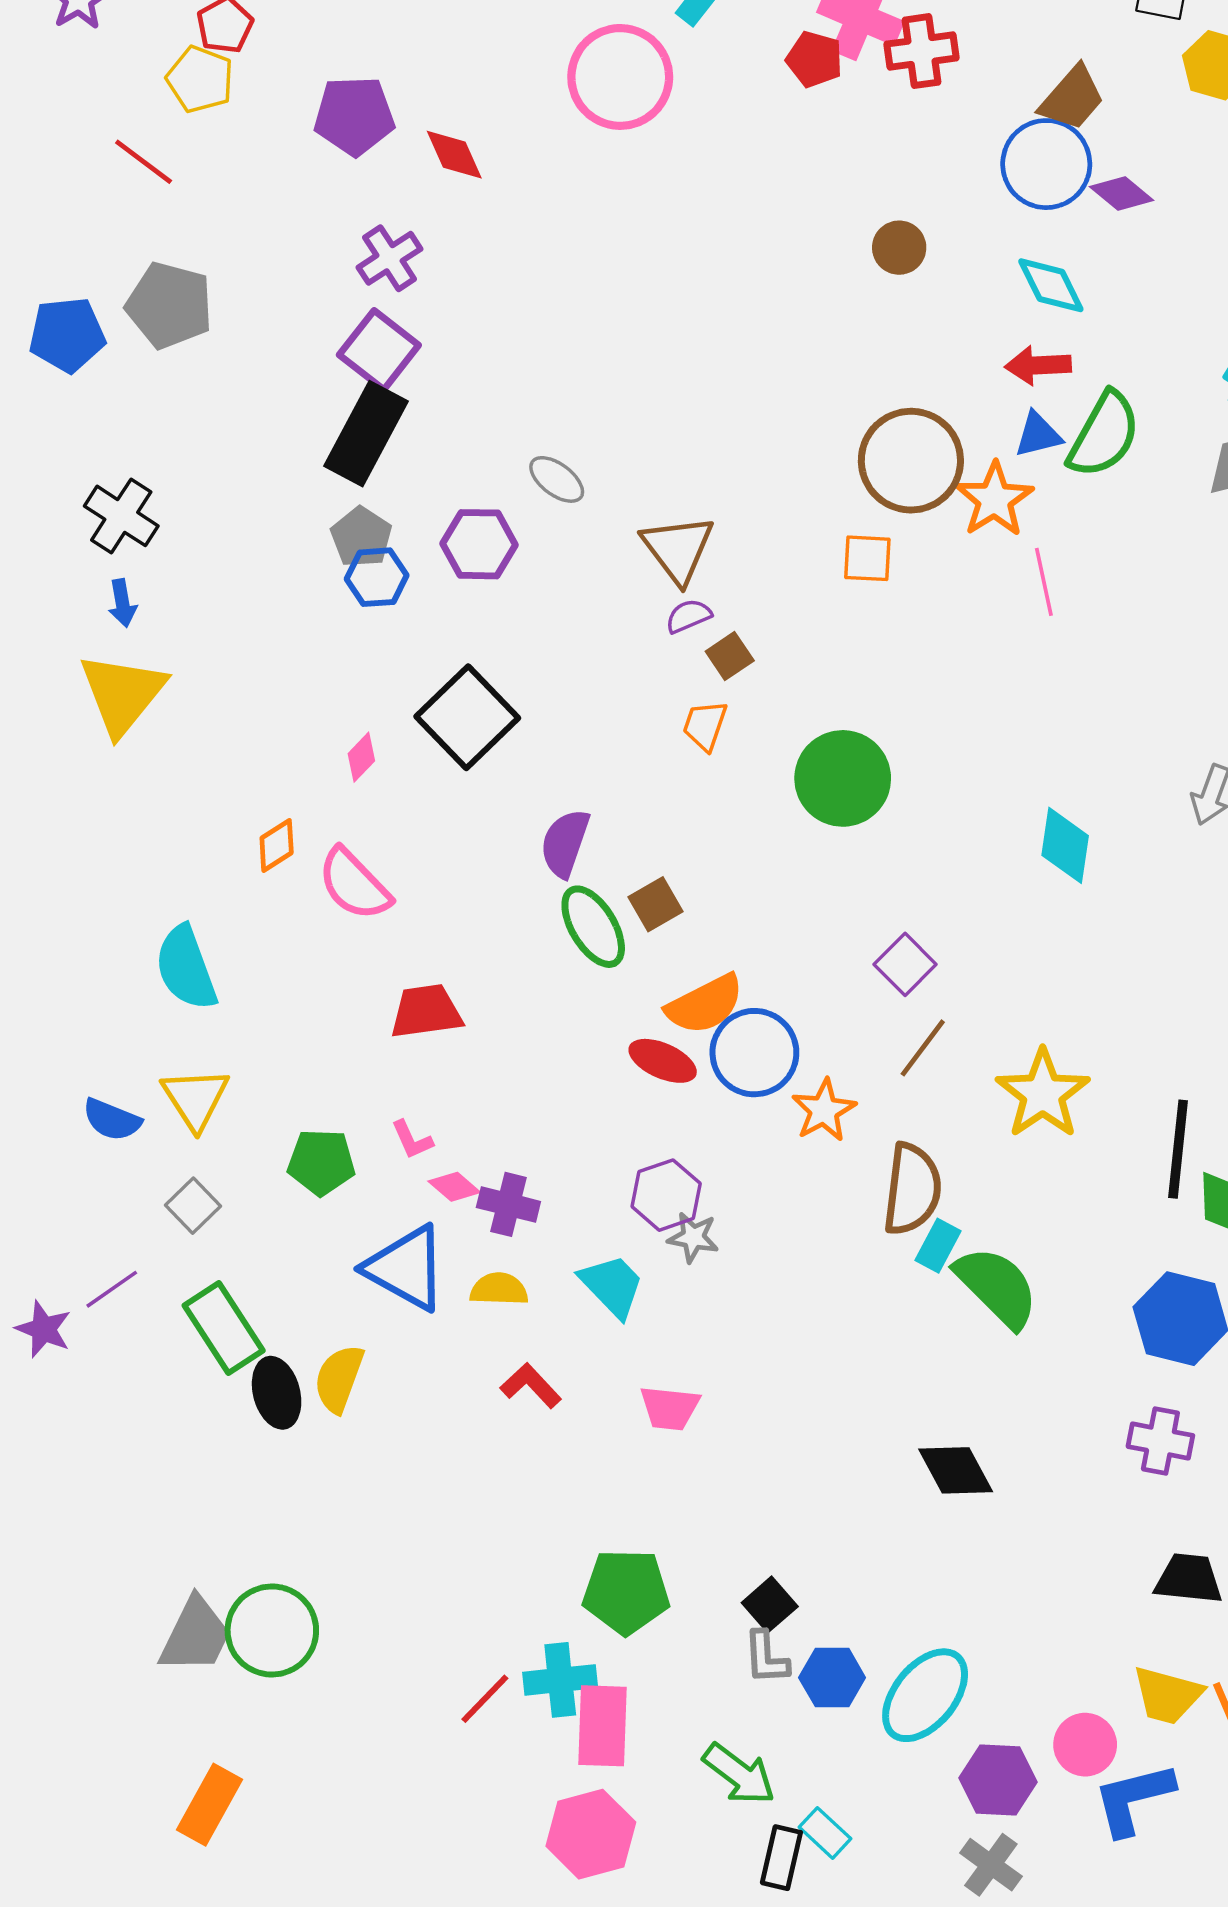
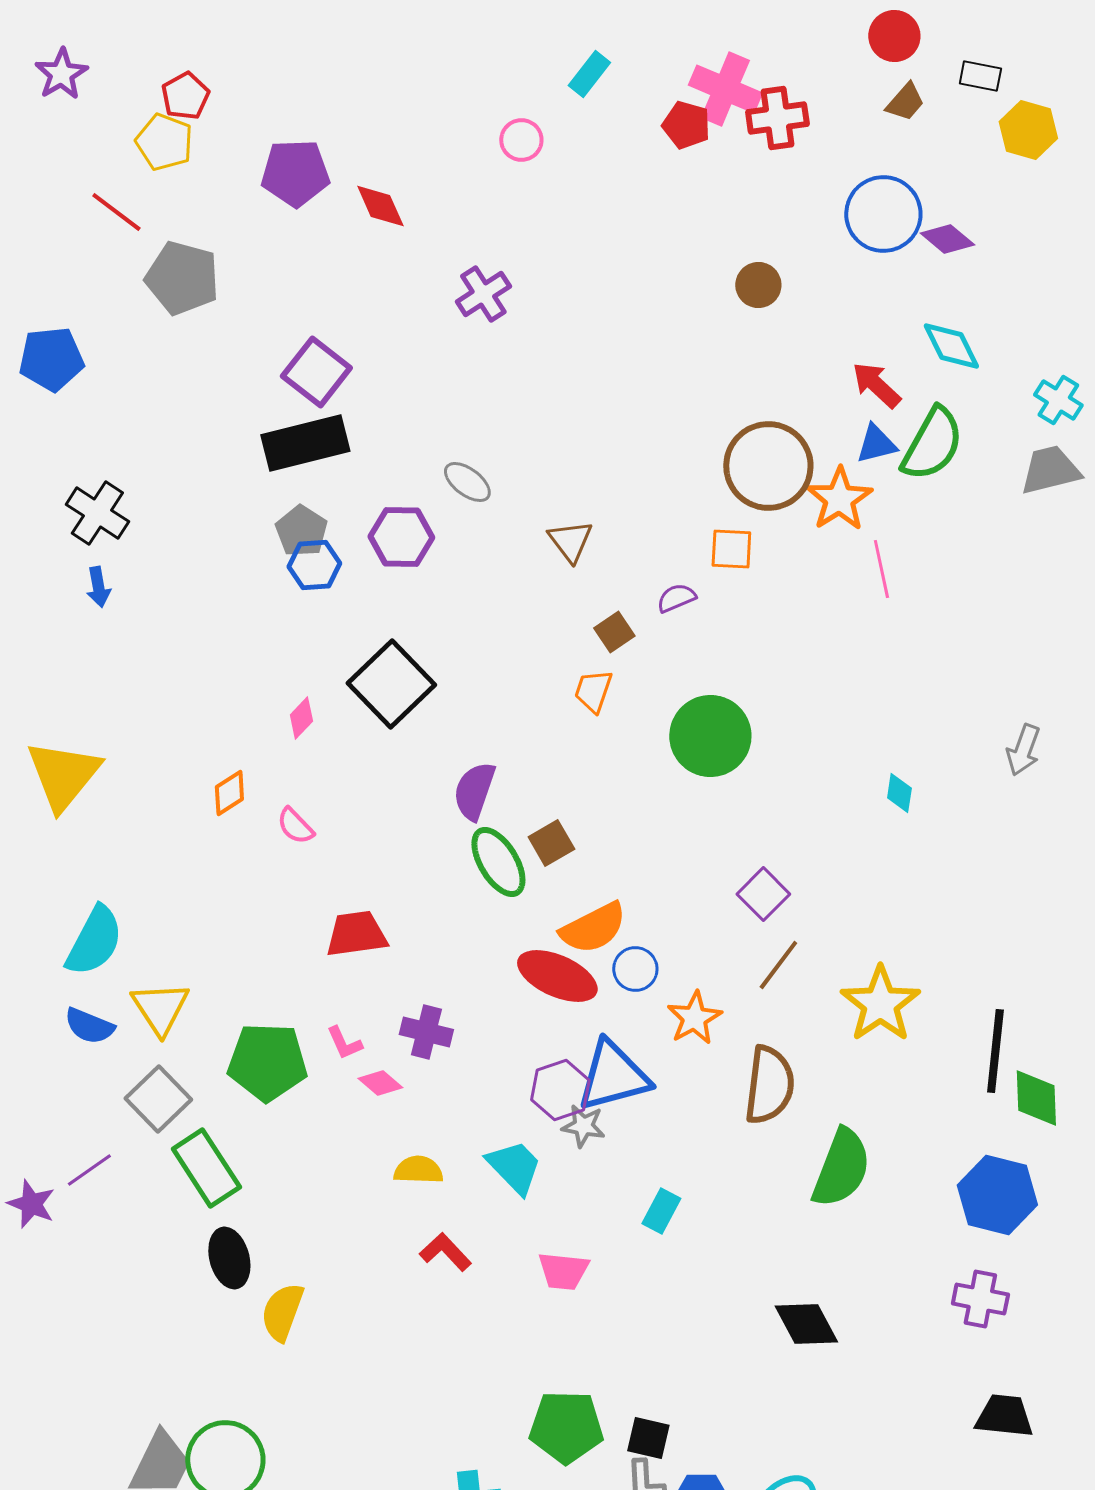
pink circle: (620, 77) -> (521, 140), size x0.5
brown trapezoid: (1072, 98) -> (905, 102), moved, size x0.7
purple cross: (390, 258) -> (483, 294), moved
cyan diamond: (1051, 285) -> (951, 346), moved
gray pentagon: (169, 305) -> (182, 278), moved
red arrow: (1038, 365) -> (876, 385), turned 46
black rectangle: (366, 434) -> (305, 443), turned 48
brown triangle: (678, 549) -> (570, 541), size x0.7
purple semicircle: (688, 616) -> (676, 598), moved
yellow triangle: (122, 694) -> (63, 775), moved
cyan diamond: (1065, 845) -> (899, 793), size x0.6
pink semicircle: (354, 884) -> (295, 826), size x0.6
cyan semicircle: (186, 968) -> (94, 941), moved, turned -132
blue circle: (754, 1053) -> (635, 969), size x0.6
red ellipse: (663, 1061) -> (557, 976), size x1.4
green pentagon: (321, 1162) -> (267, 1062), size x1.4
purple cross: (508, 1204) -> (426, 1032), moved
gray square: (193, 1206) -> (158, 1099), size x1.4
cyan rectangle: (938, 1246) -> (661, 1211), moved
blue triangle: (406, 1268) -> (613, 1076), moved, turned -44
green semicircle: (997, 1287) -> (841, 1168), turned 66
green rectangle: (224, 1328) -> (206, 1168), moved
yellow semicircle: (339, 1379) -> (282, 1312), moved
green pentagon: (626, 1592) -> (566, 1427), moved
black square: (770, 1605) -> (648, 1438), turned -36

